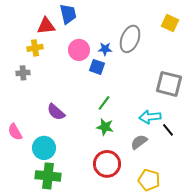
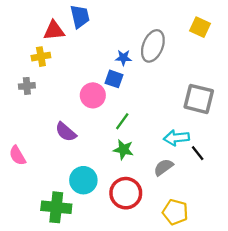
pink circle: (79, 50) -> (93, 95), moved
cyan circle: (44, 148) -> (83, 180), moved

